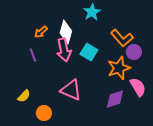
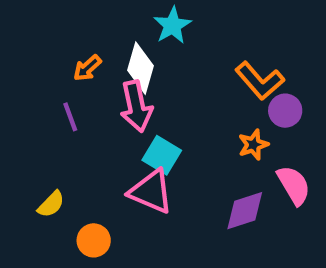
cyan star: (92, 12) -> (172, 25), moved
cyan square: (89, 52) -> (162, 155), moved
orange star: (119, 68) -> (253, 145), size x0.6

